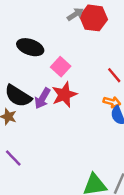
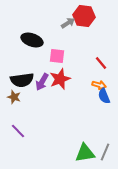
gray arrow: (75, 14) -> (68, 23), moved
pink square: (61, 67) -> (57, 56), turned -35
black semicircle: (18, 96) -> (22, 80), turned -40

